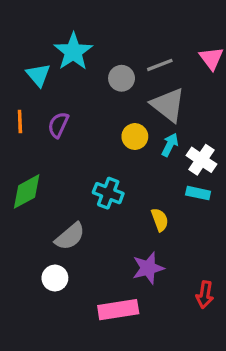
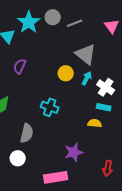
gray line: (160, 65) -> (75, 23), moved
gray circle: (122, 78) -> (53, 17), moved
yellow semicircle: (160, 220) -> (95, 123), moved, turned -64
gray semicircle: (70, 236) -> (27, 133), turned -36

